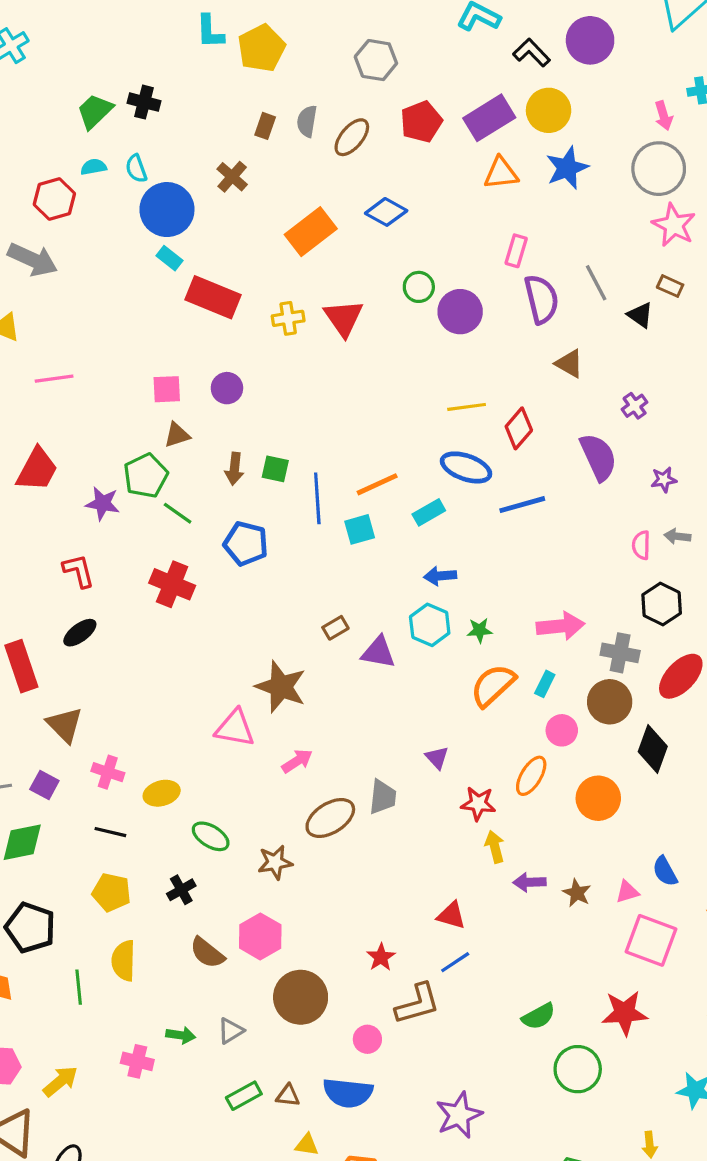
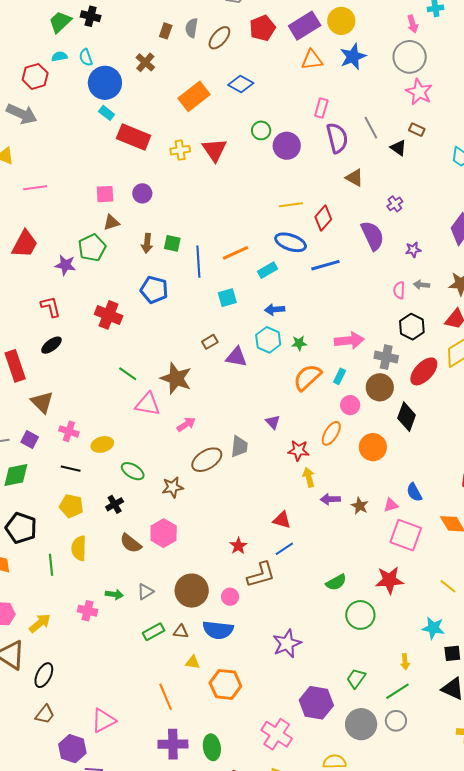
green line: (178, 513) -> (128, 374), moved
cyan square: (360, 529) -> (227, 298), moved
brown circle: (301, 997) -> (192, 591), moved

